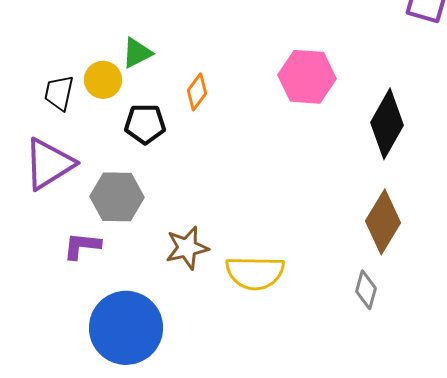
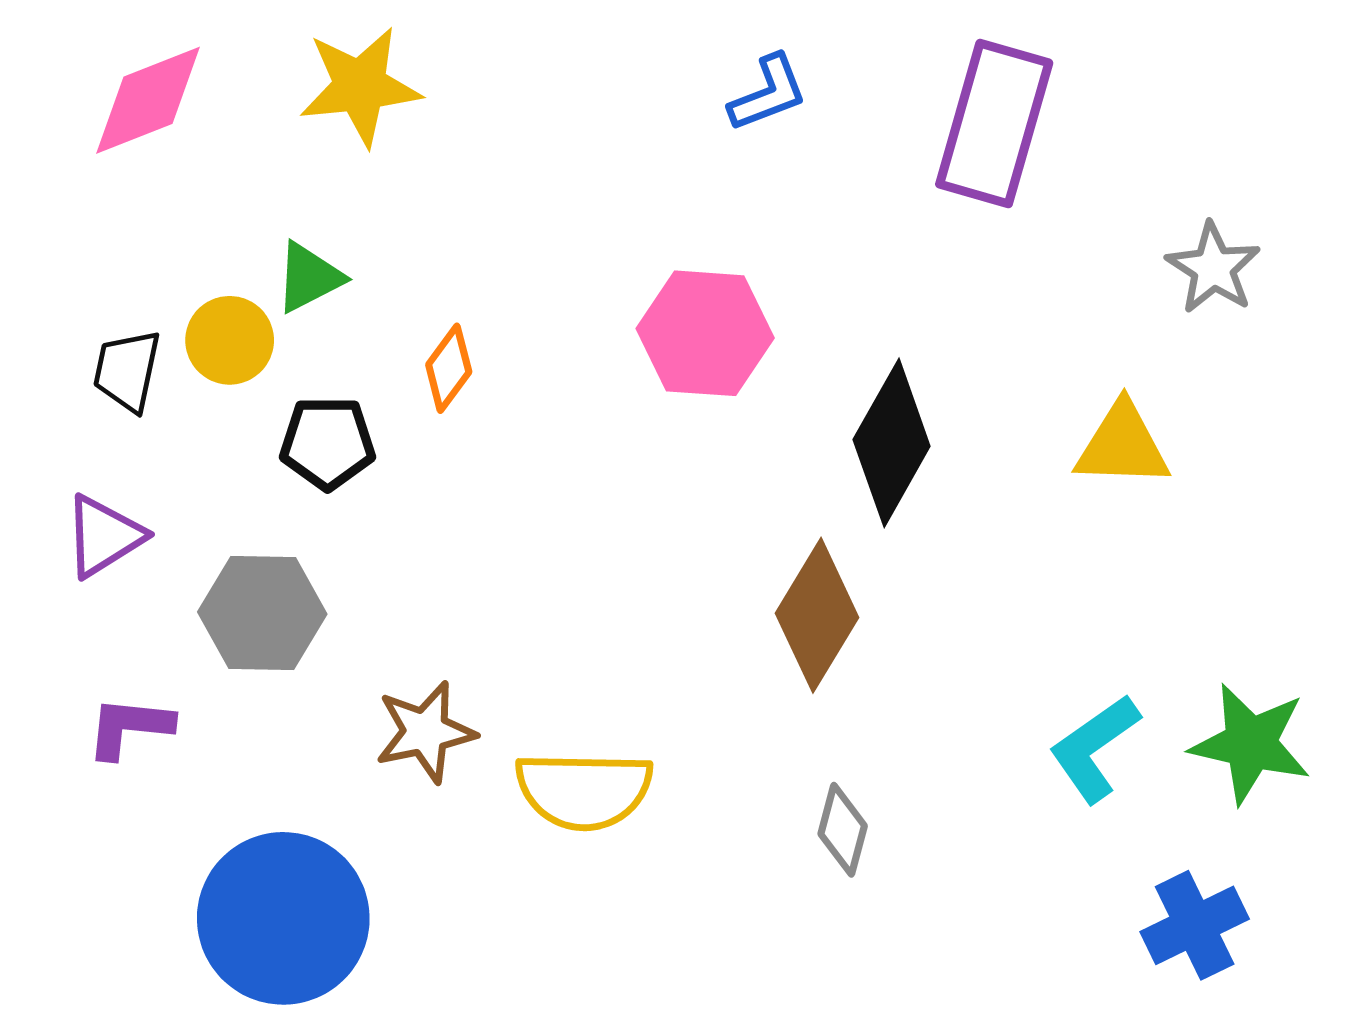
purple triangle: (49, 164) -> (104, 536), size x0.7
brown diamond: (383, 222) -> (817, 615), moved
purple L-shape: (82, 246) -> (129, 727), moved

